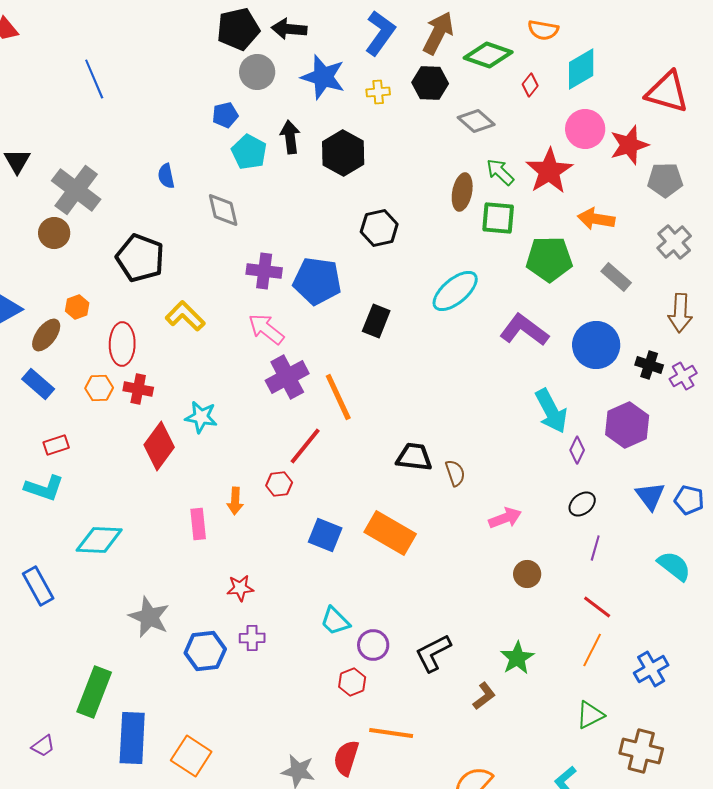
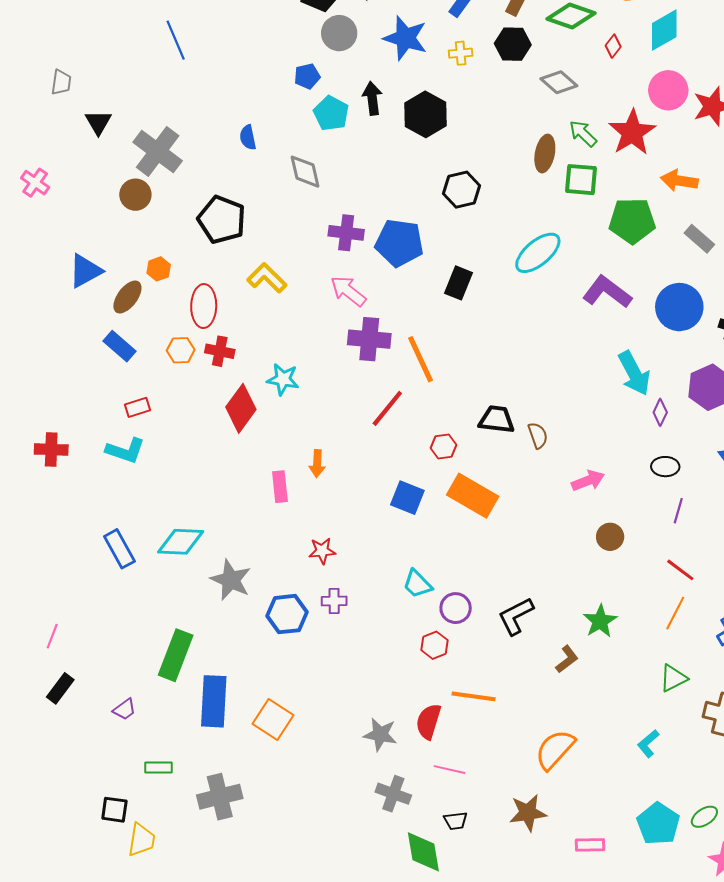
purple cross: (287, 377) -> (369, 339), turned 33
red hexagon: (279, 484) -> (444, 446), moved
black ellipse: (582, 504) -> (665, 467), turned 40
cyan diamond: (99, 540) -> (181, 542), moved

